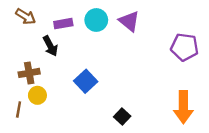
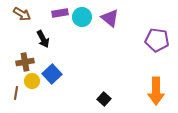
purple rectangle: (63, 24) -> (60, 13), moved
blue square: (86, 81) -> (52, 74), moved

